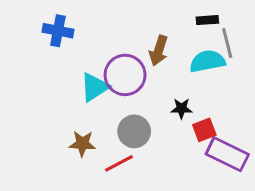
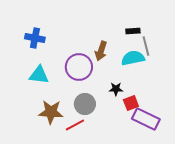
cyan triangle: (95, 87) -> (39, 75), moved, turned 40
brown star: (82, 144) -> (51, 112), size x1.4

